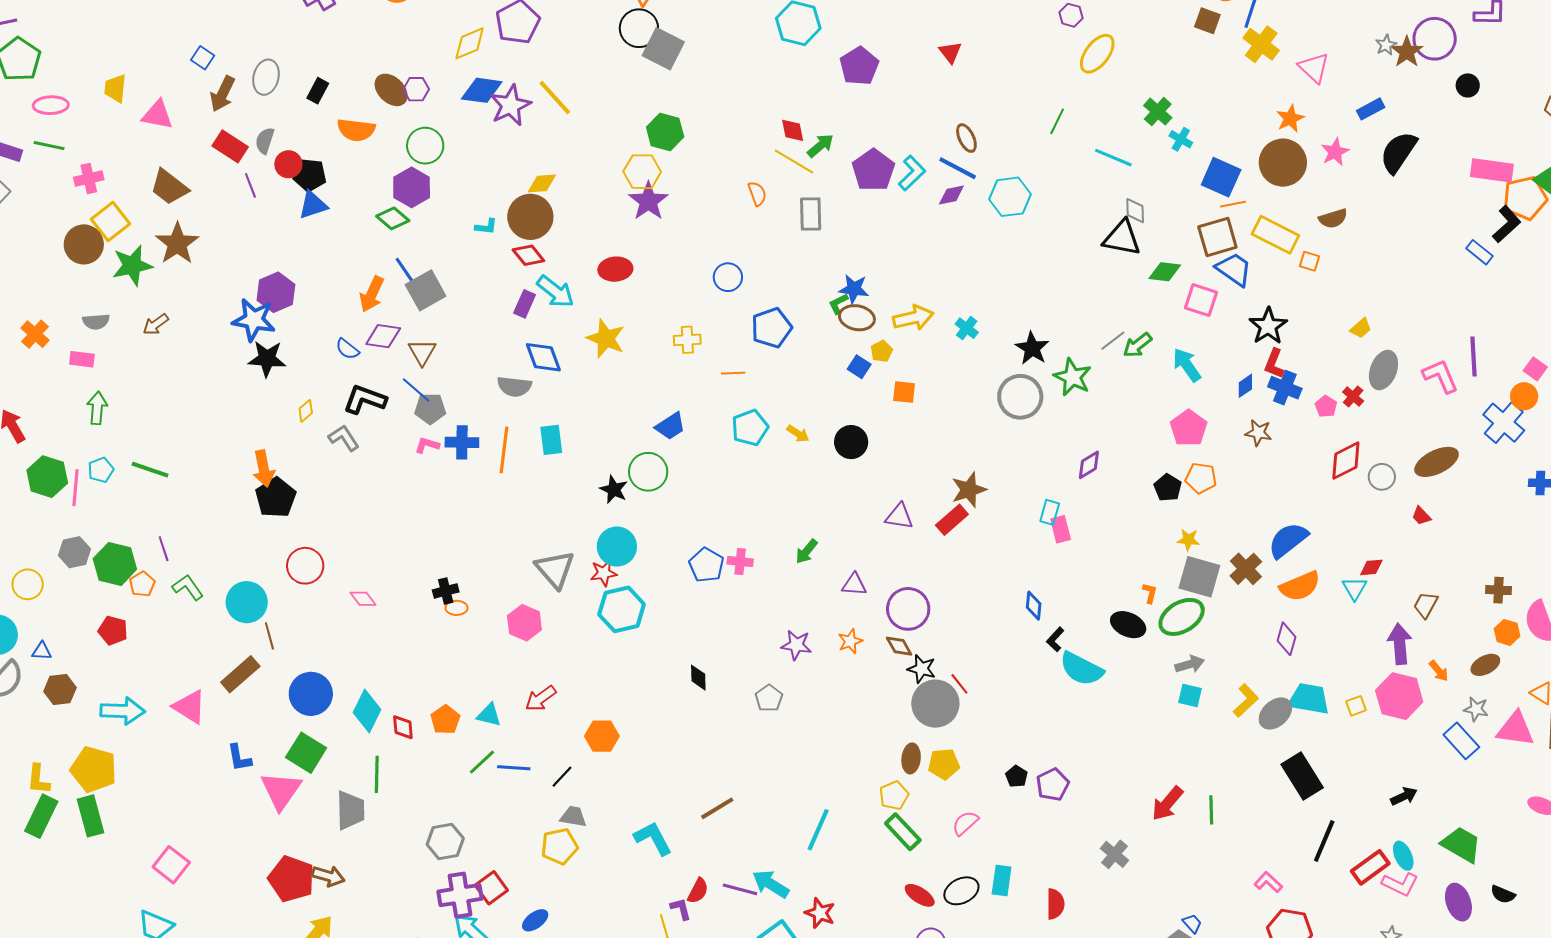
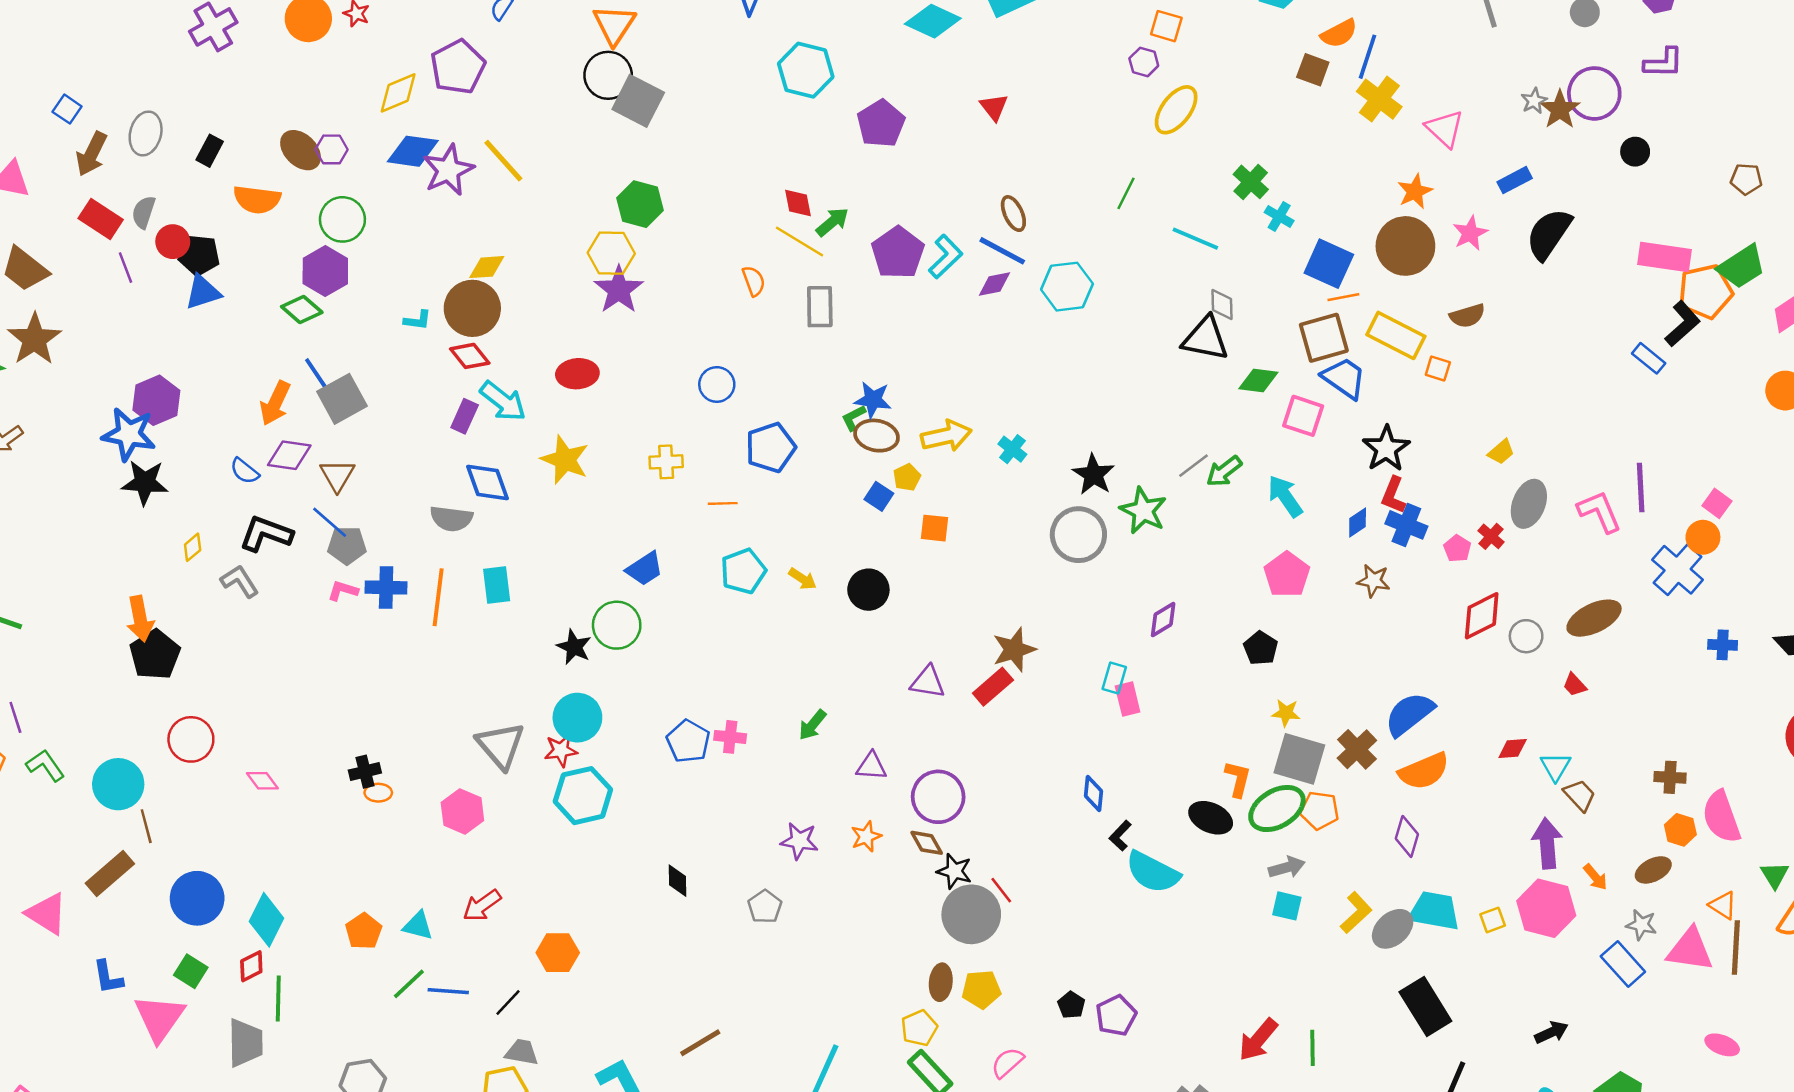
orange pentagon: (1201, 478) -> (1320, 810), moved
cyan triangle: (1355, 588) -> (1556, 767), moved
orange L-shape: (1150, 593) -> (1238, 779), size x1.4
brown trapezoid: (1426, 605) -> (1580, 795), turned 108
red diamond: (403, 727) -> (251, 966), moved, turned 68
green square: (306, 753) -> (191, 971), size x0.7

